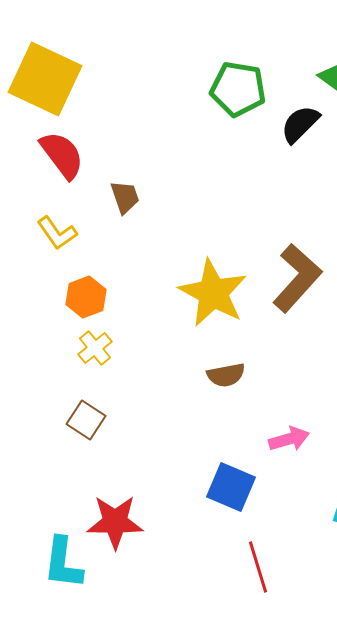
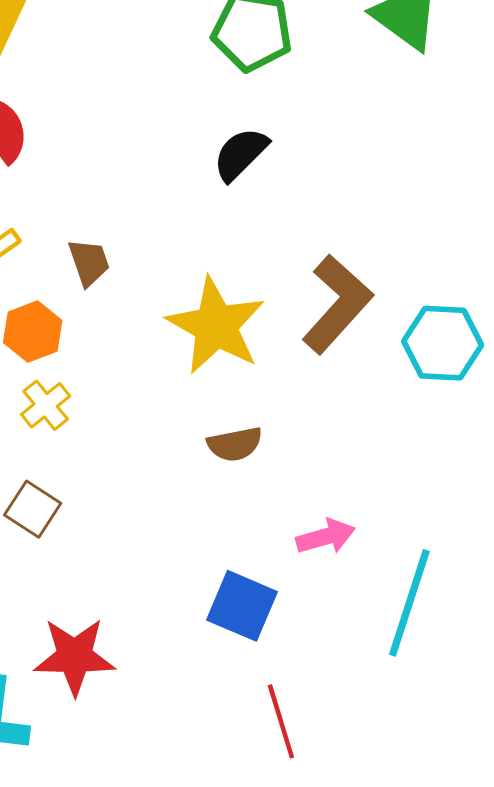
black semicircle: (300, 124) -> (241, 154), moved
brown trapezoid: (125, 197) -> (89, 262), moved

